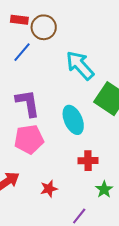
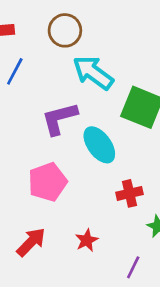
brown circle: (44, 27) -> (65, 30), moved
purple L-shape: (28, 103) -> (59, 118), moved, turned -84

